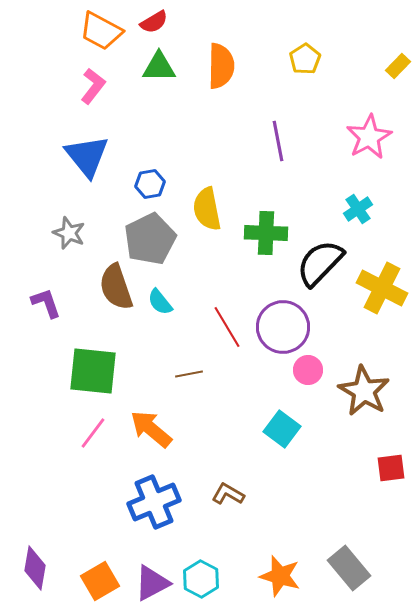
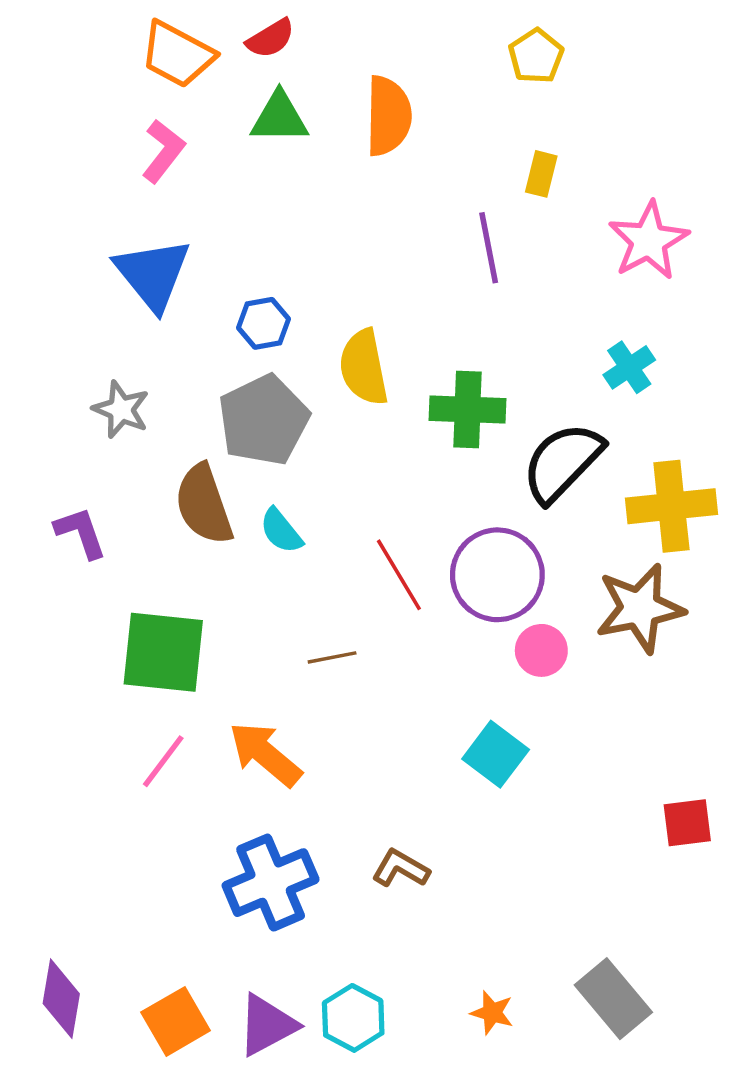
yellow pentagon: (305, 59) -> (536, 56), moved
yellow rectangle: (398, 66) -> (541, 174), moved, turned -30
yellow cross: (382, 288) -> (671, 506), turned -33
brown star: (364, 391) -> (640, 608), moved, turned 30
orange star: (280, 576) -> (492, 1013), size x0.6

